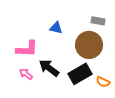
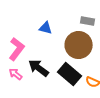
pink L-shape: (27, 49) -> (17, 49), turned -55
black rectangle: (80, 74) -> (70, 74), turned 70

